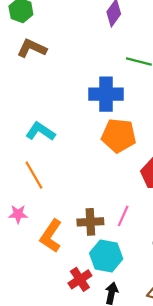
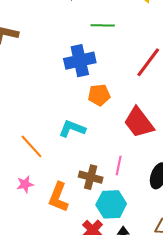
cyan L-shape: (40, 131) -> (72, 129), moved
orange pentagon: (119, 136) -> (99, 95), size x0.7
brown cross: (90, 222) -> (91, 177), turned 30

